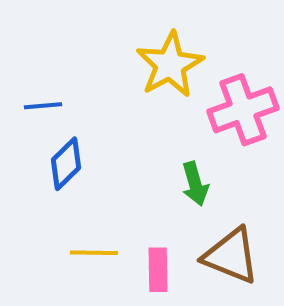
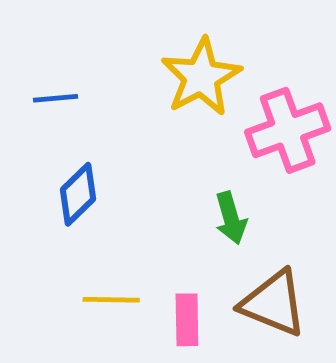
blue line: (43, 106) -> (55, 98), moved

